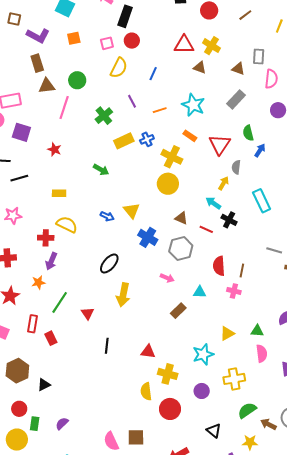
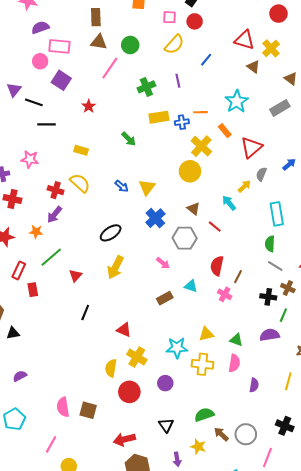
orange line: (160, 110) -> (201, 112), moved
green semicircle: (248, 133) -> (270, 244), moved
black cross: (229, 220) -> (268, 297), moved, turned -35
yellow cross: (234, 379) -> (202, 364), moved

